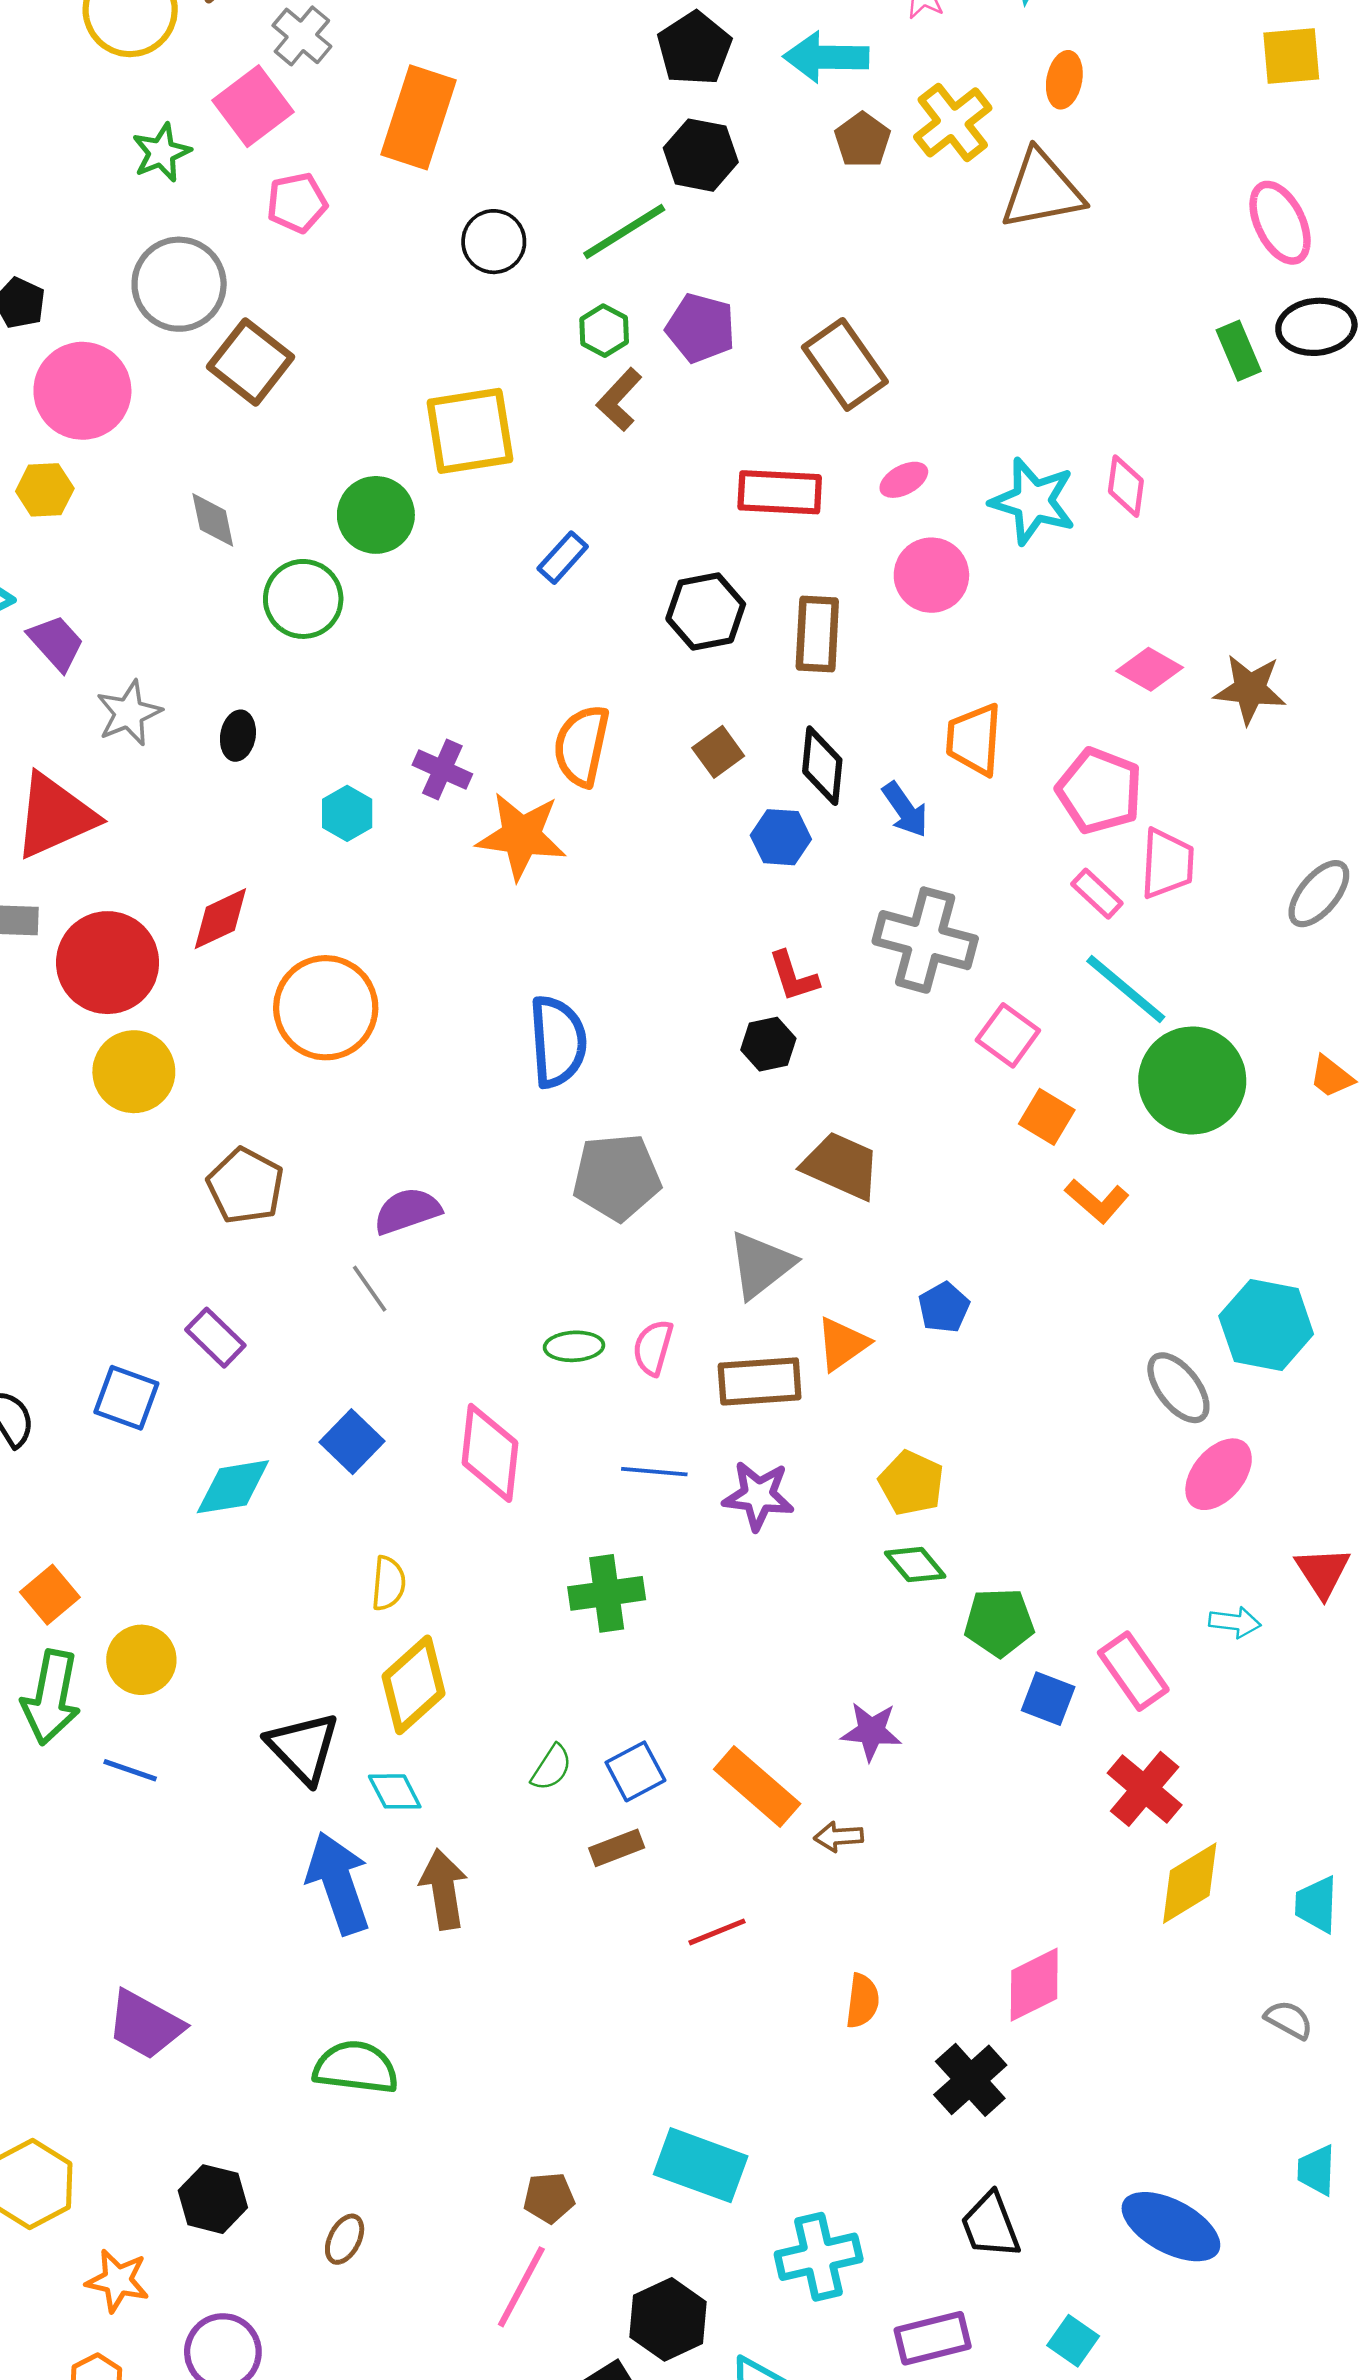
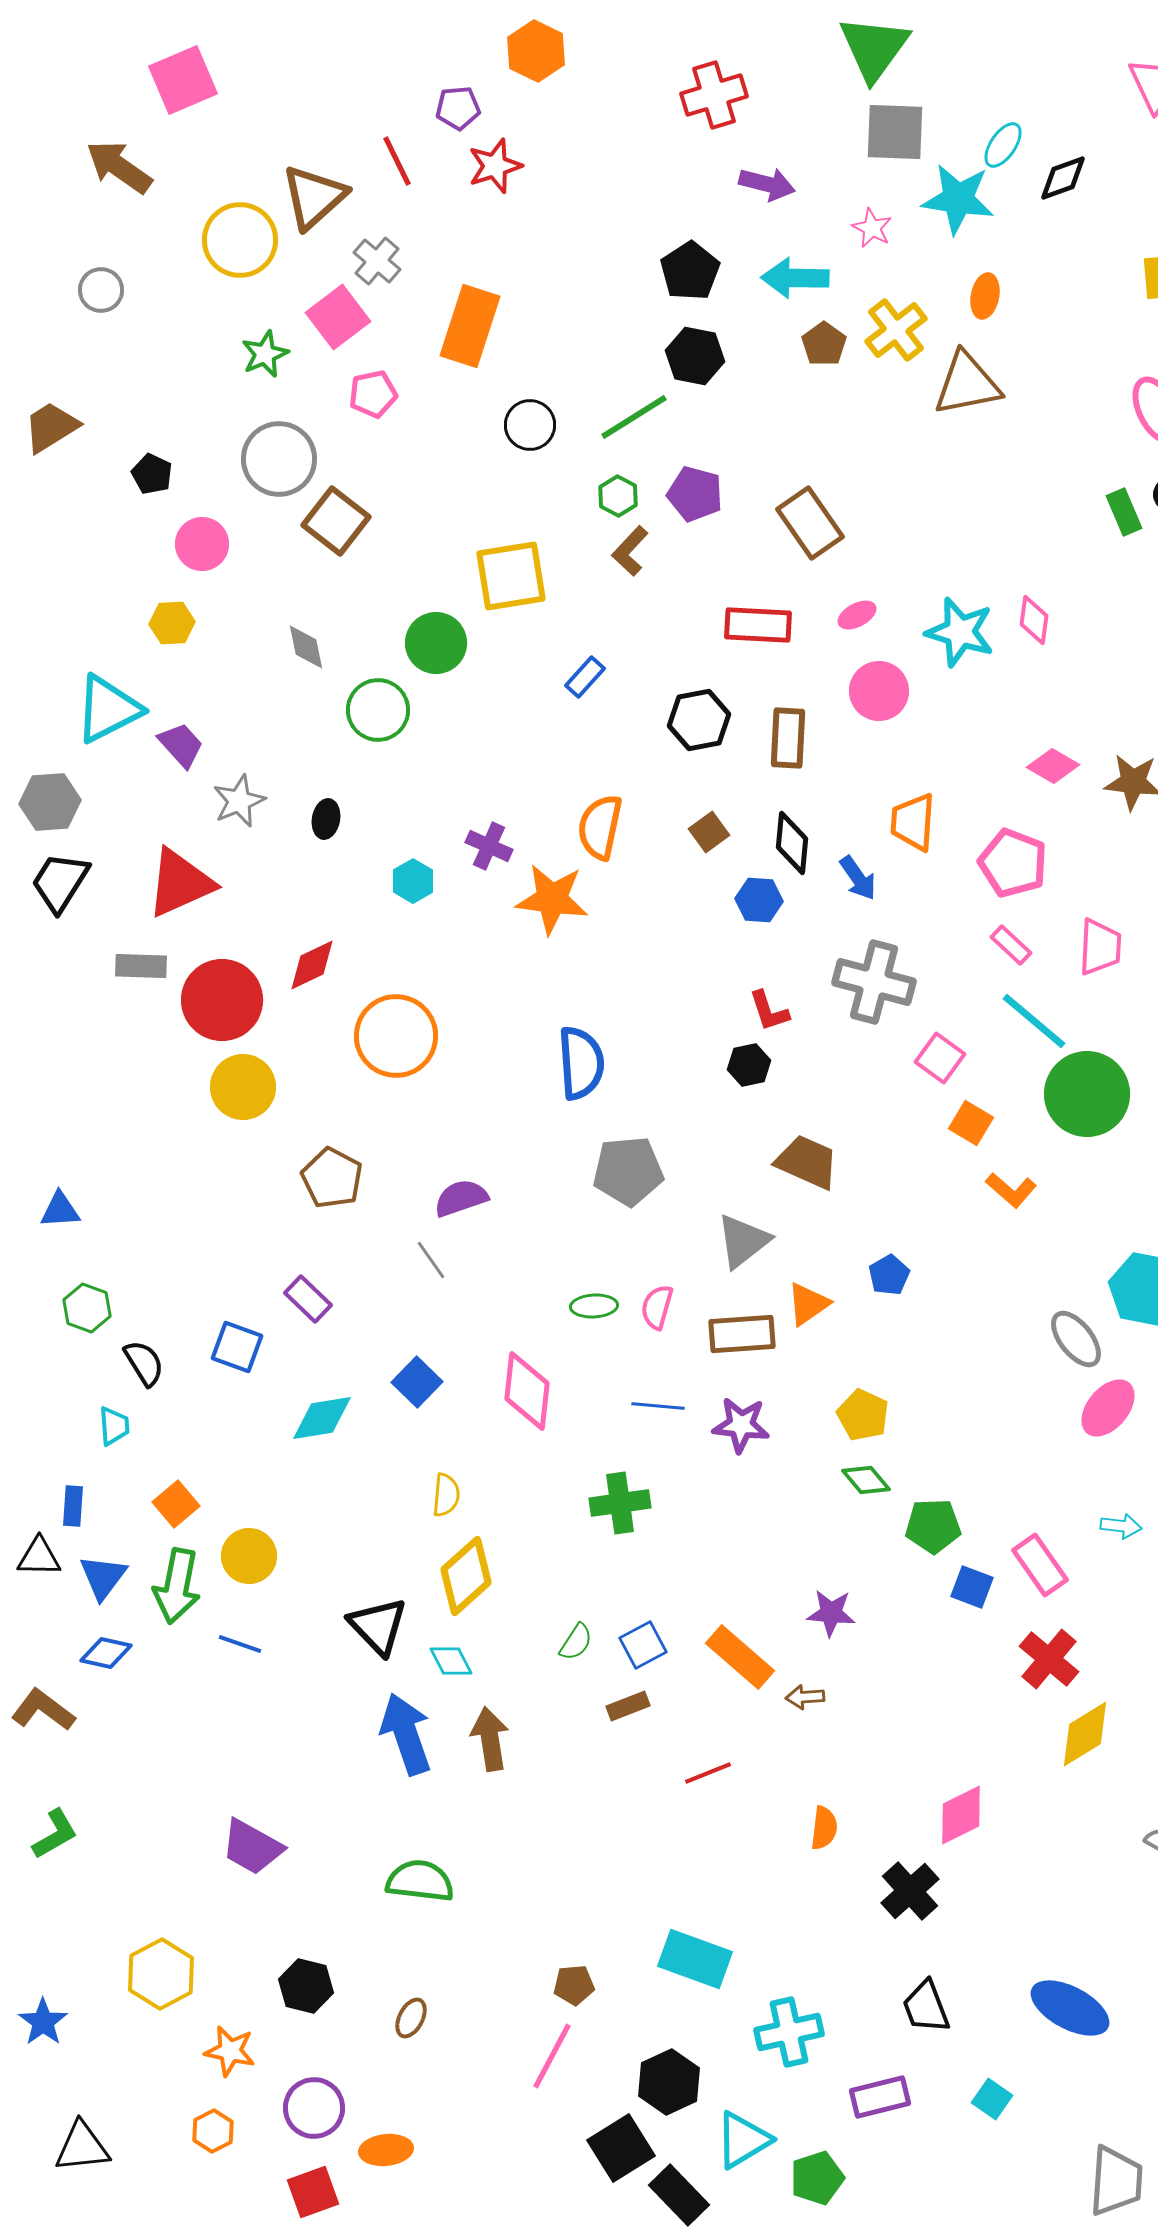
pink circle: (82, 391) -> (202, 544), size x0.7
pink trapezoid: (1167, 864) -> (1100, 947), moved

